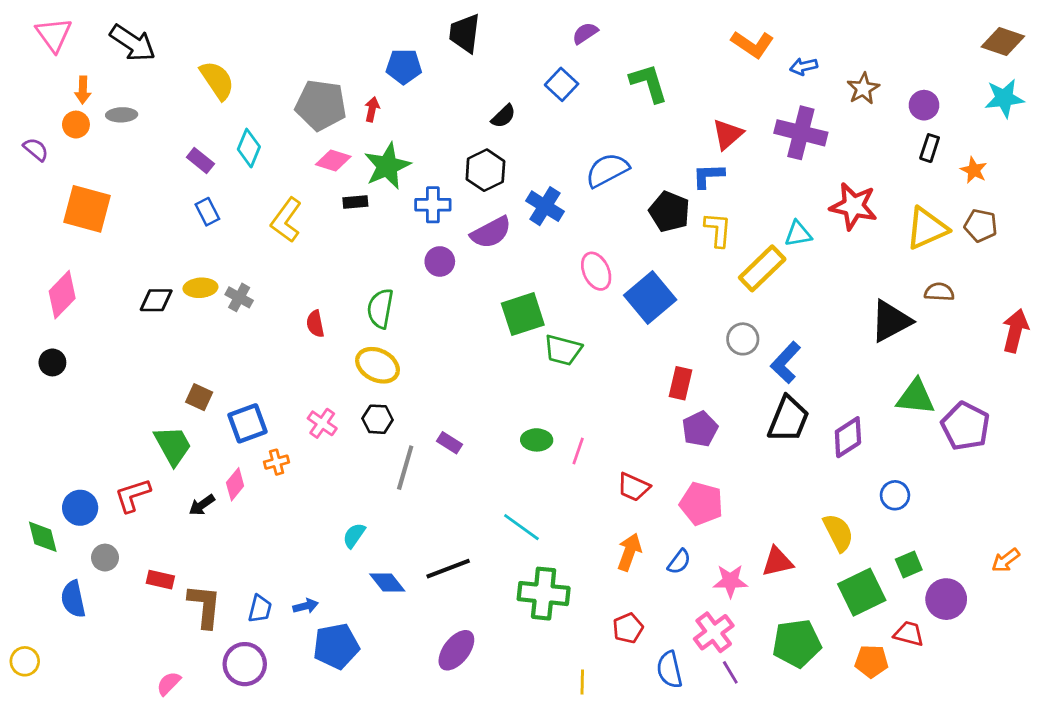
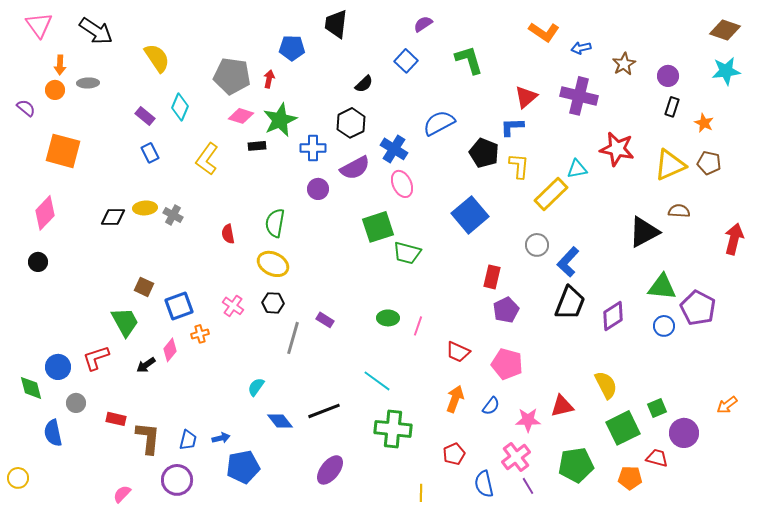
pink ellipse: (596, 271) -> (402, 184), moved
blue circle: (895, 495) -> (664, 326), moved

